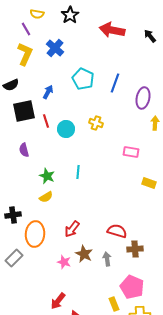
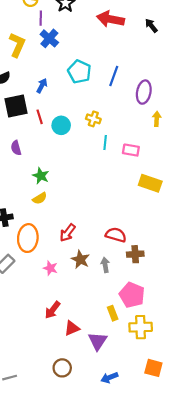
purple line: (26, 29) -> (41, 18), moved, turned 32
cyan line: (78, 172) -> (105, 143), moved
yellow rectangle: (149, 183) -> (150, 183), size x1.5
pink star: (64, 262) -> (50, 268), moved

